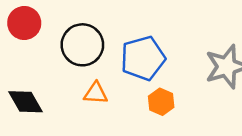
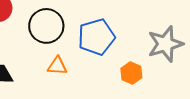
orange hexagon: (161, 102) -> (131, 73), moved

